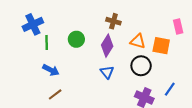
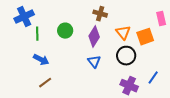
orange triangle: (138, 41) -> (123, 33), turned 35
orange square: (161, 46) -> (145, 37), turned -30

